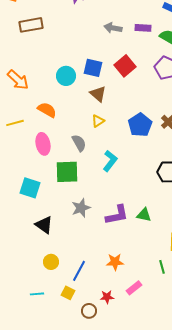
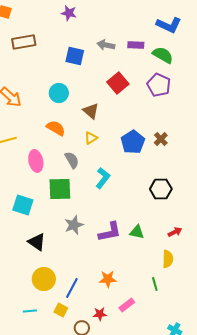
blue square: (93, 68) -> (75, 56), moved
orange semicircle: (47, 110) -> (56, 128), moved
yellow circle: (51, 262) -> (44, 279), size x1.5

